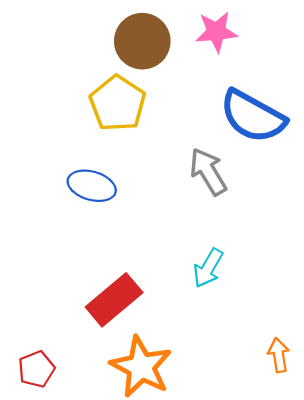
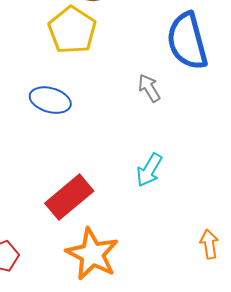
blue semicircle: (253, 116) -> (187, 41), turned 46
gray arrow: (208, 172) -> (149, 88), size x0.7

